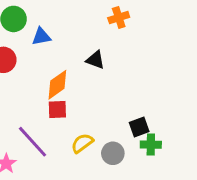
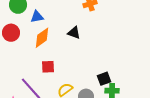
orange diamond: (57, 85) -> (42, 38), moved

